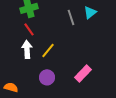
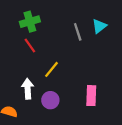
white arrow: (27, 49) -> (28, 89), moved
pink rectangle: (83, 73) -> (91, 96), turned -42

